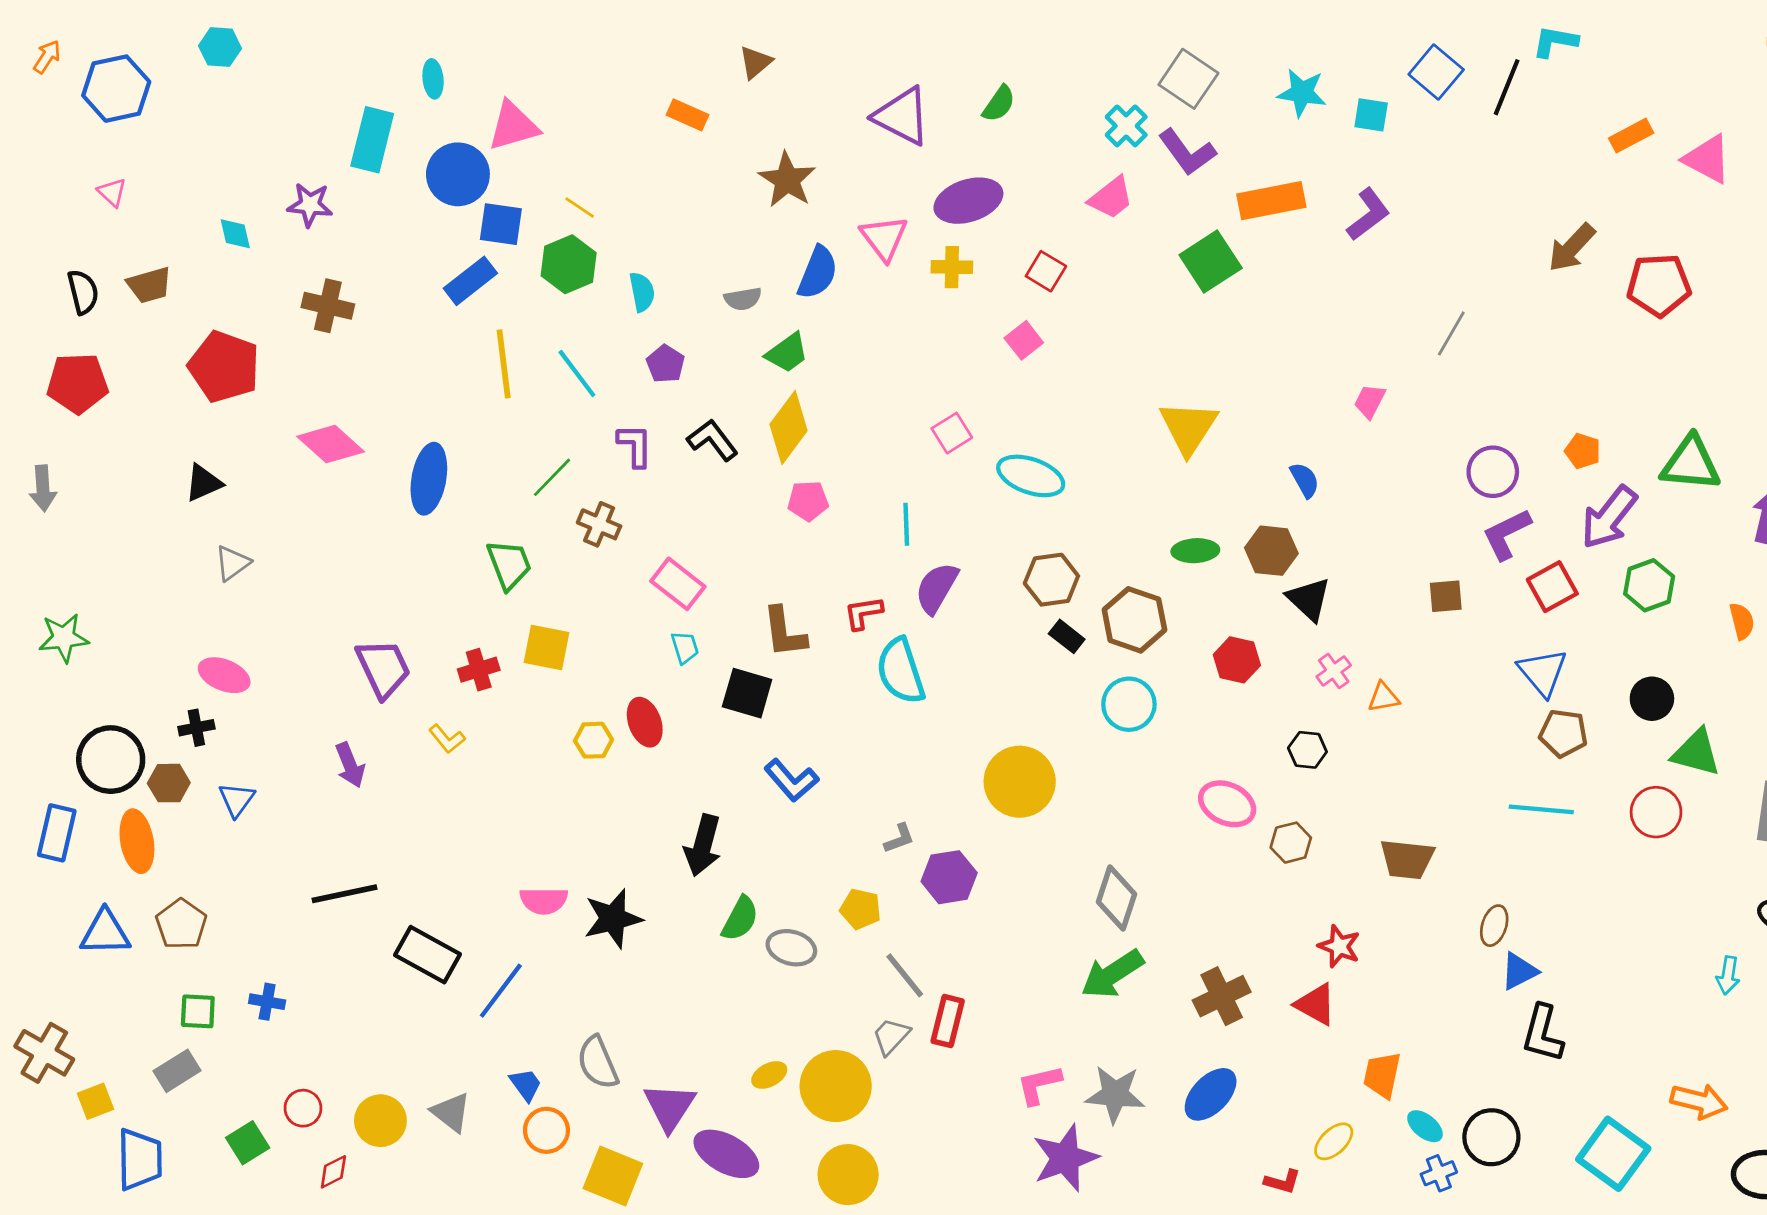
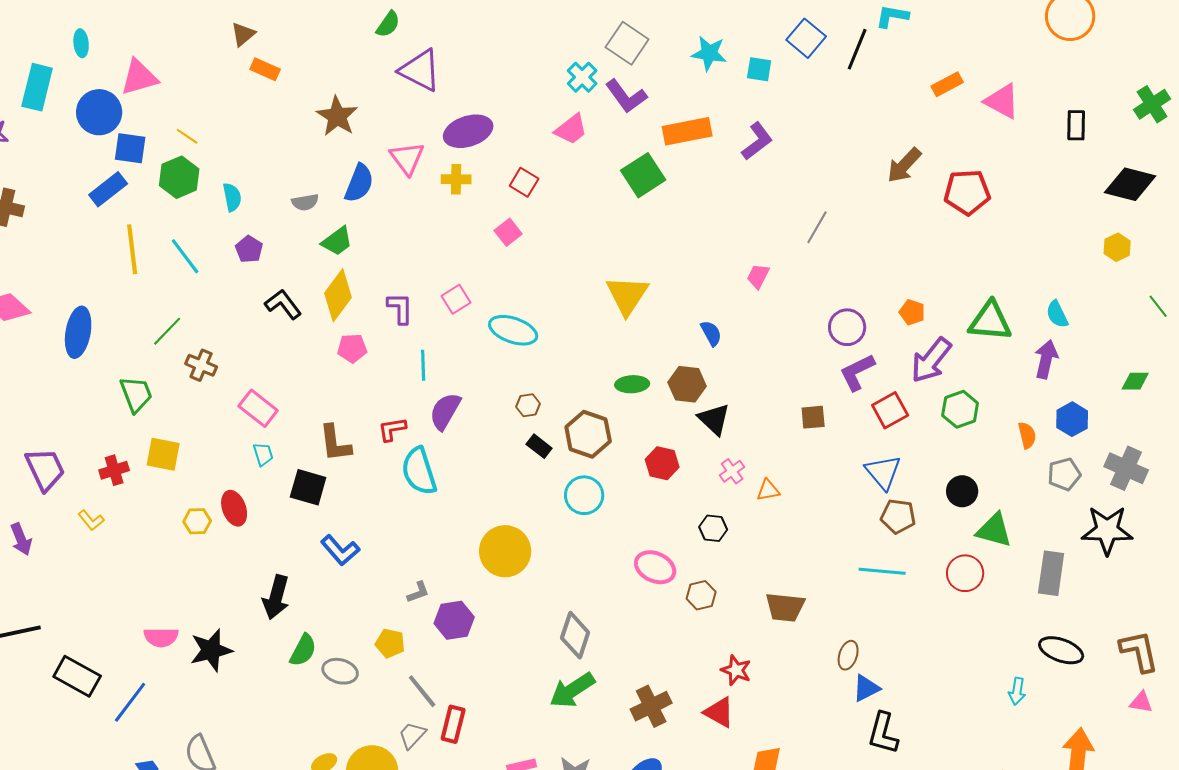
brown triangle: (755, 62) -> (243, 34), moved
green semicircle: (999, 104) -> (388, 24), moved
purple L-shape: (635, 445) -> (400, 308), moved
brown hexagon: (1051, 580) -> (528, 405), size x0.6

